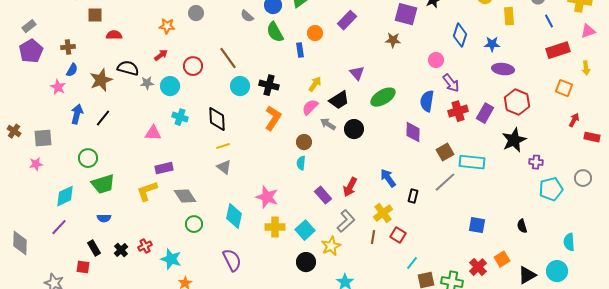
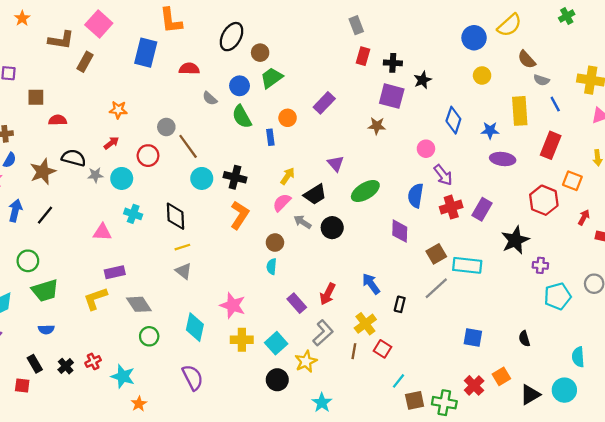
gray circle: (196, 13) -> (166, 127), moved
yellow rectangle: (509, 16) -> (520, 111), moved, size x1.4
red rectangle: (558, 50) -> (551, 145), moved, turned -50
red hexagon: (517, 102) -> (544, 200), moved

